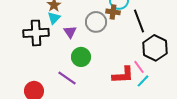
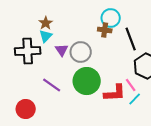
gray circle: (96, 22) -> (81, 52), moved
green circle: (81, 57) -> (87, 81), moved, size x1.4
purple line: (67, 78) -> (52, 85), moved

